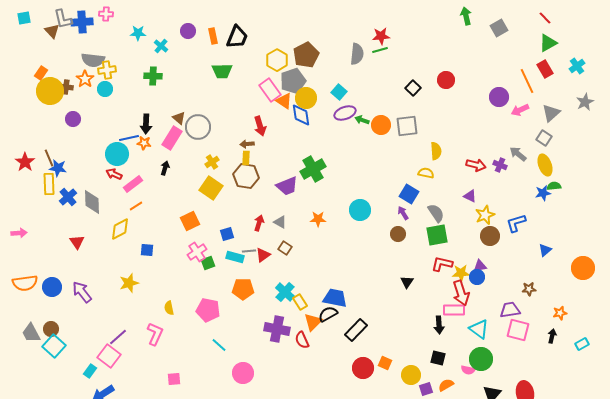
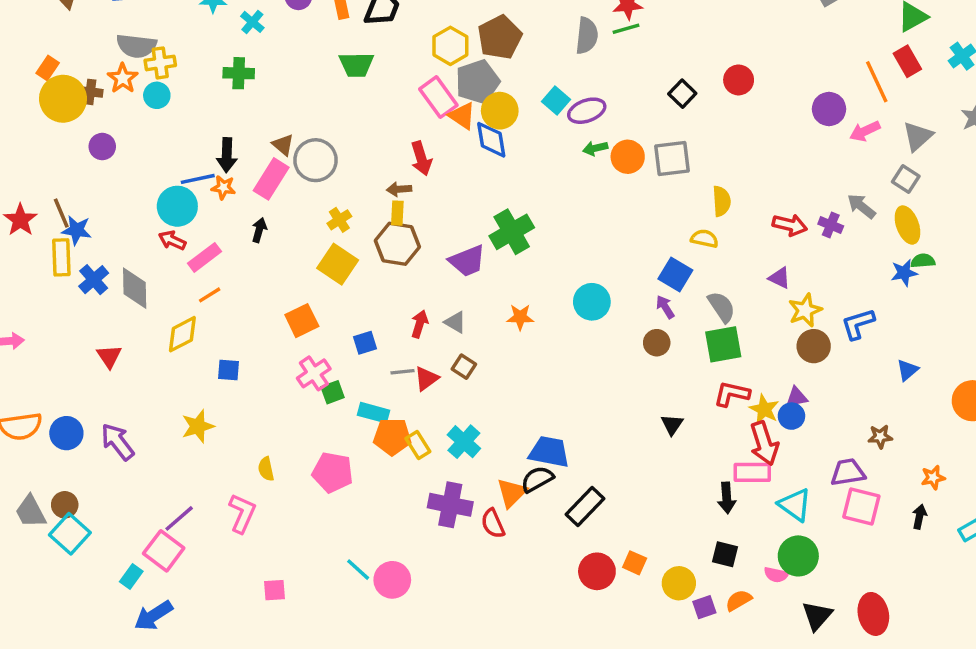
purple ellipse: (345, 113) -> (587, 111), moved
green arrow: (362, 120) -> (595, 148), turned -32
cyan rectangle: (235, 257) -> (373, 413), moved
yellow star: (461, 273) -> (764, 409), turned 30
yellow rectangle: (300, 302) -> (418, 445), moved
cyan line: (219, 345) -> (358, 570), moved

